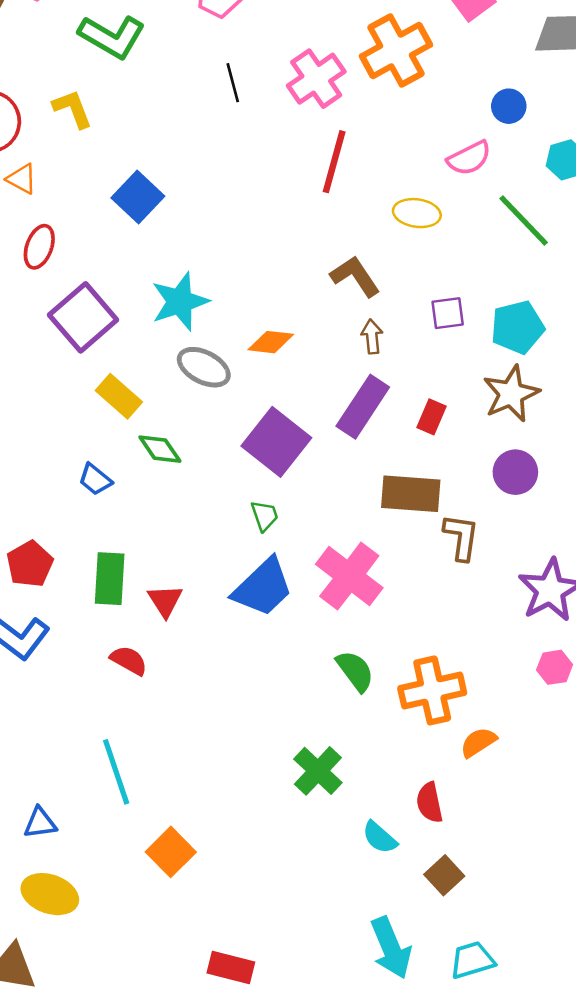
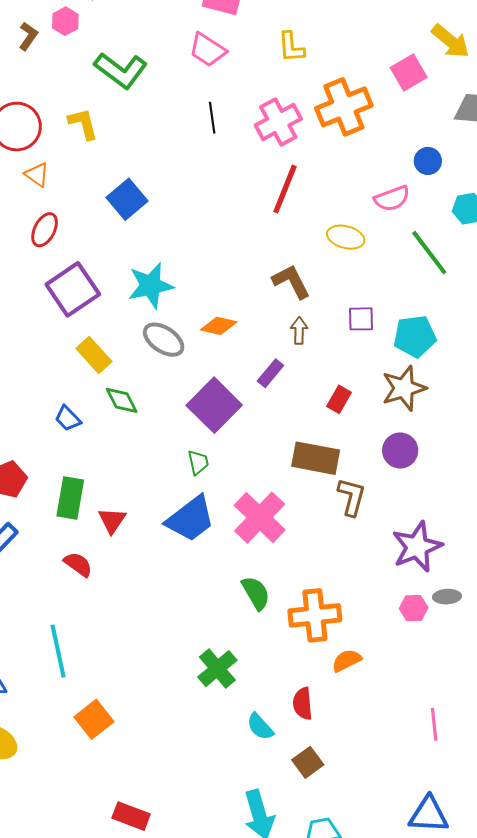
purple rectangle: (363, 407) -> (270, 373), moved, size x0.6

